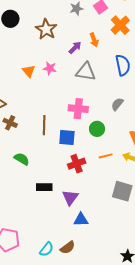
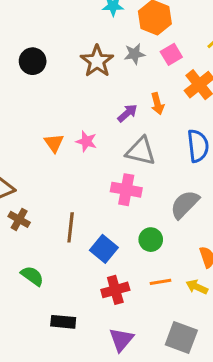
brown star: (46, 29) -> (97, 61), moved
gray semicircle: (117, 104) -> (185, 204), size x1.5
pink cross: (78, 109) -> (126, 190), moved
blue square: (67, 137) -> (104, 249), turned 30
purple triangle: (70, 198) -> (121, 340), moved

